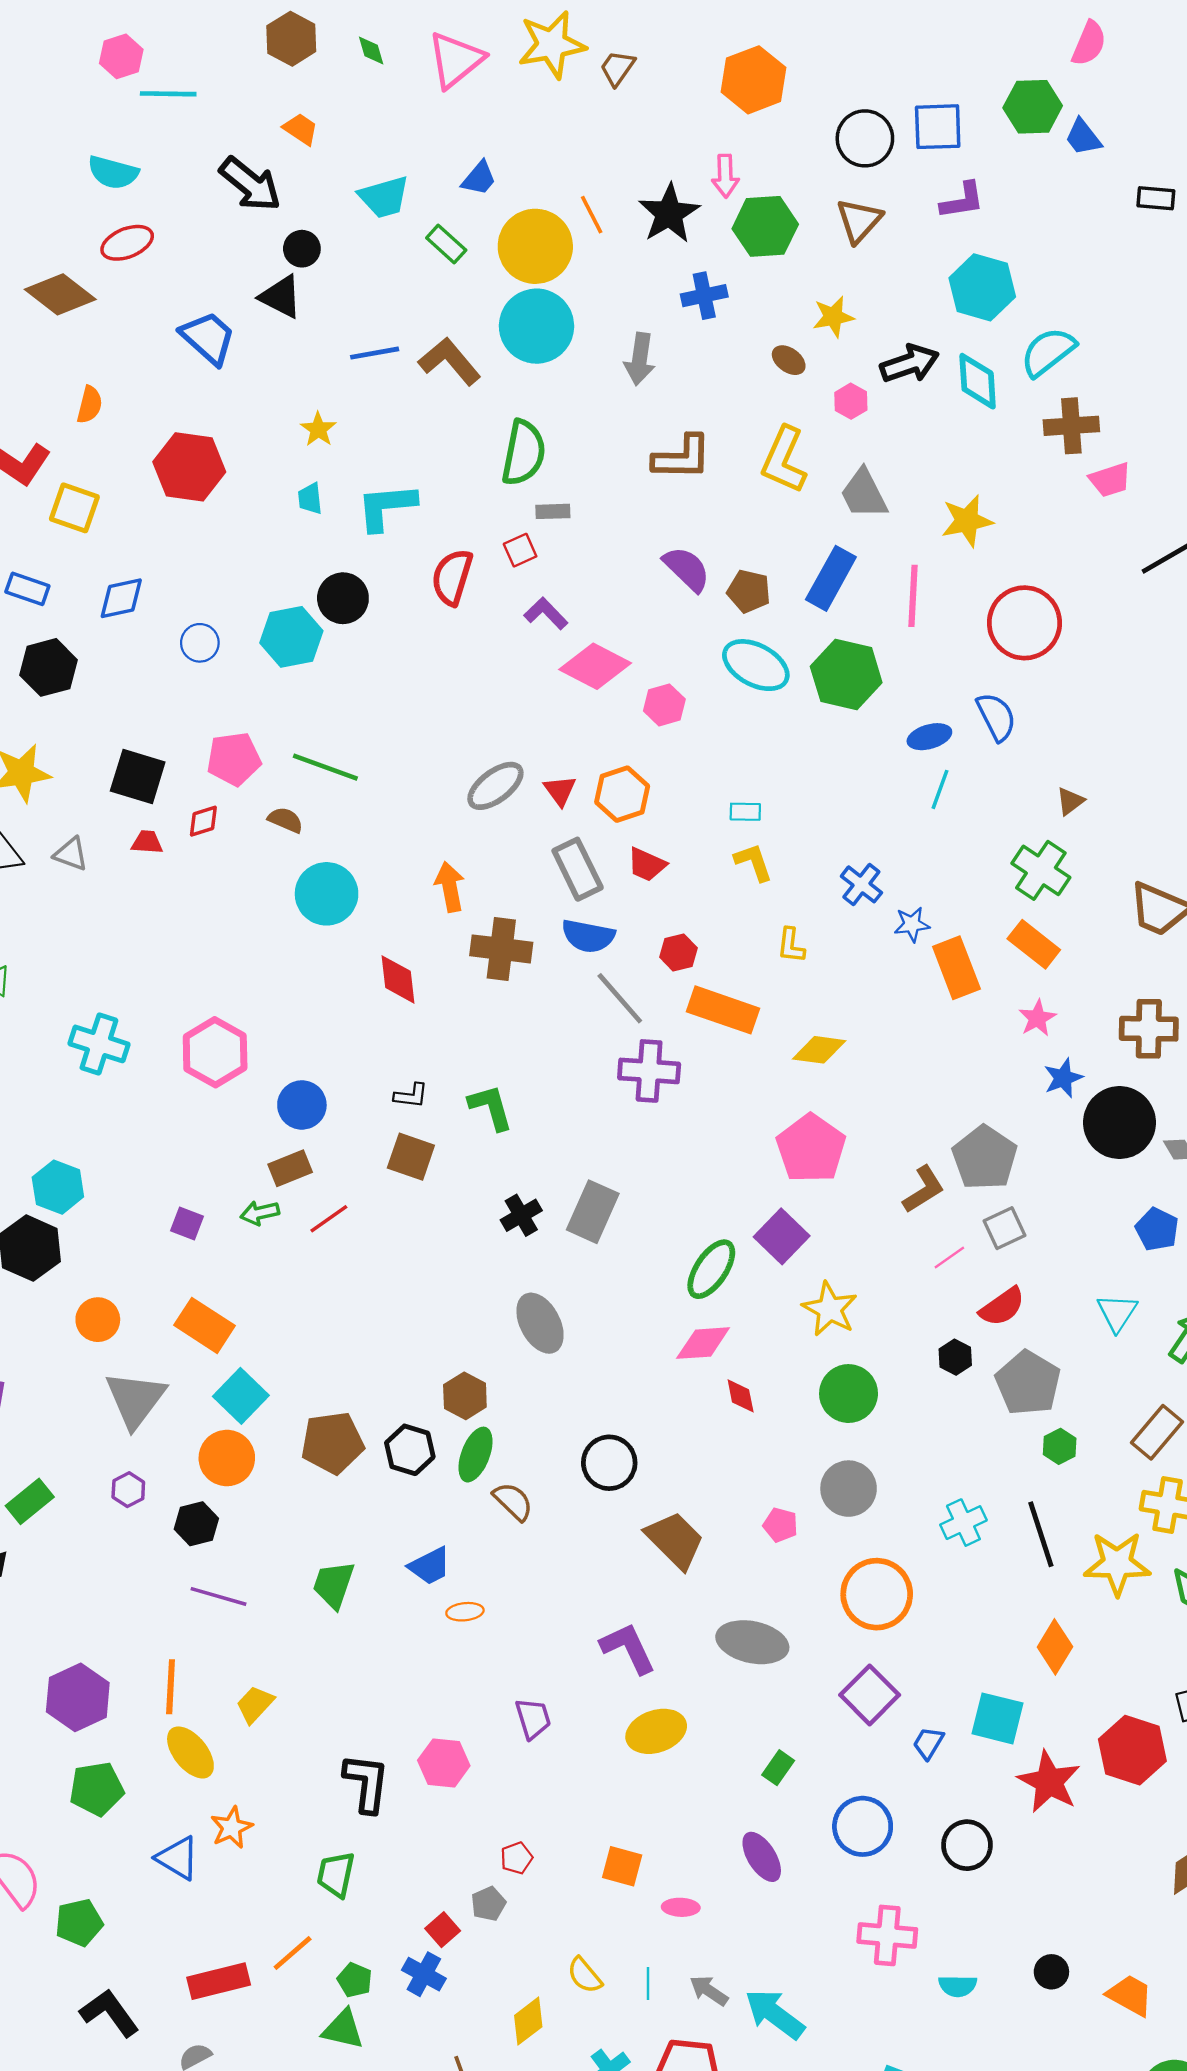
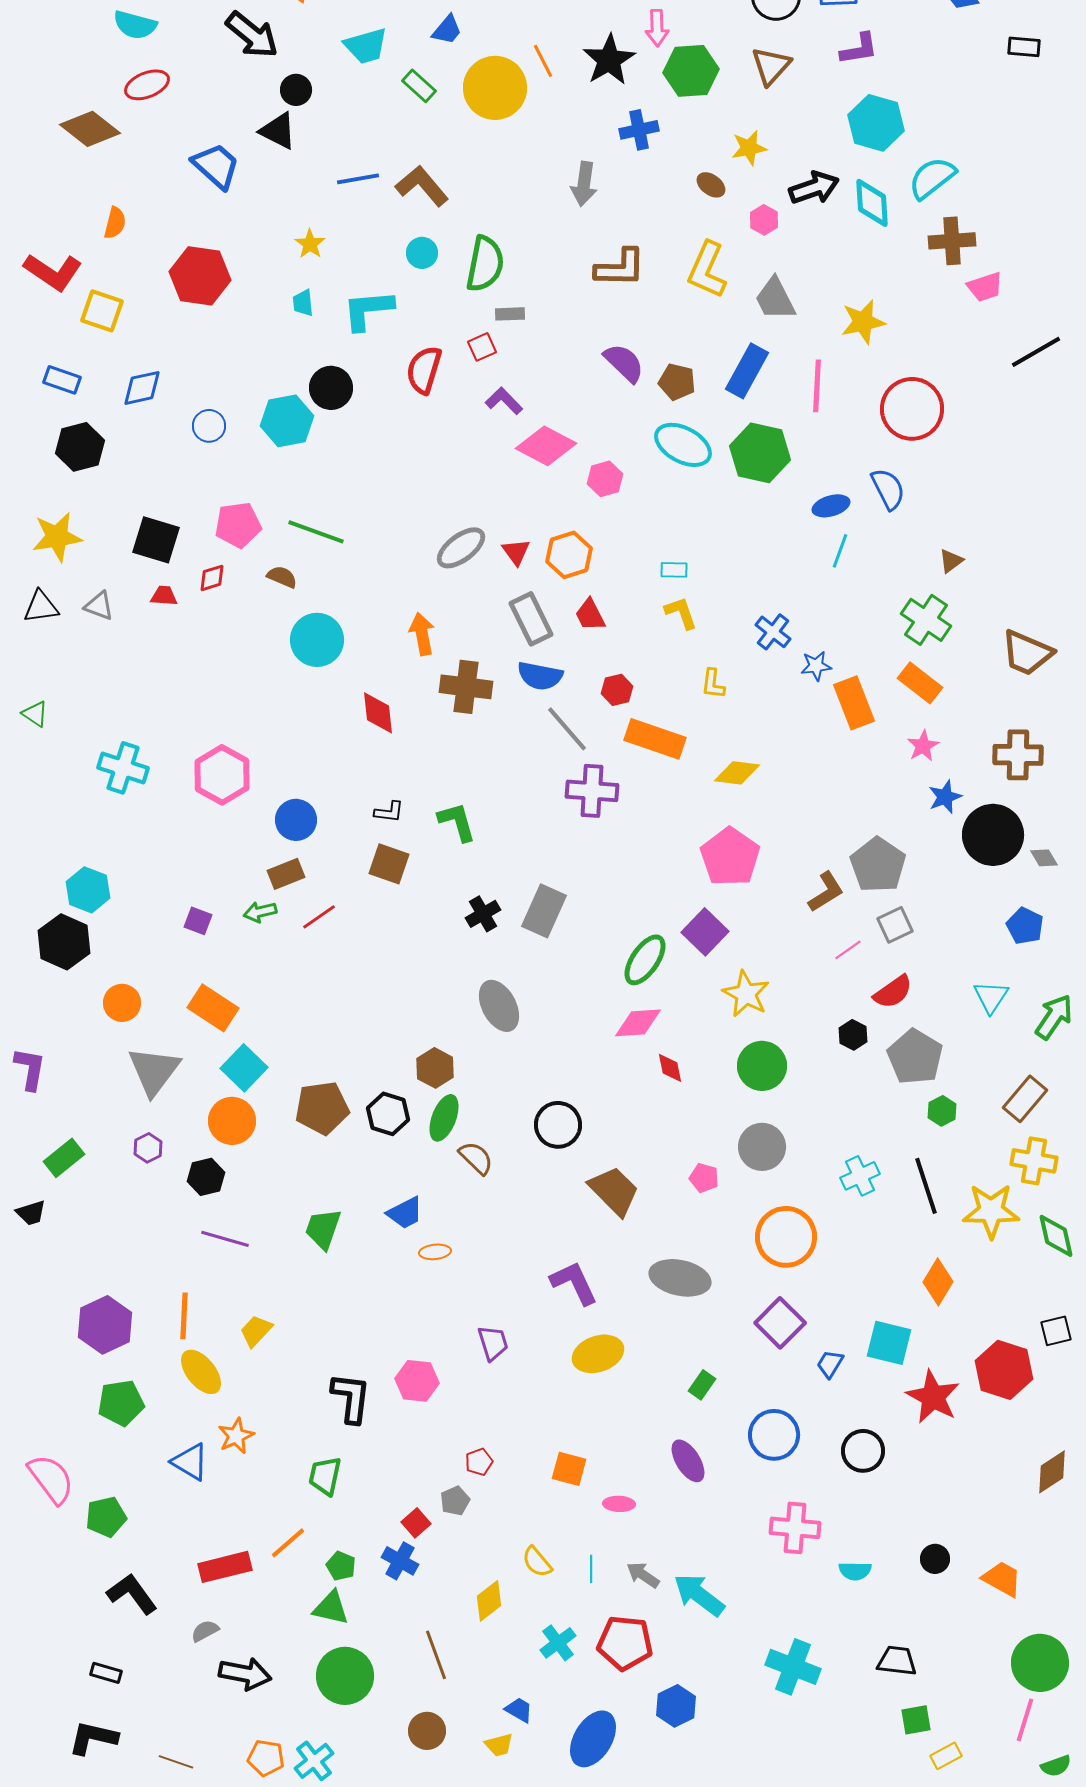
cyan circle: (536, 326) -> (422, 253), moved, size x0.5
red trapezoid: (647, 865) -> (590, 615), turned 39

